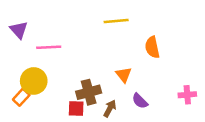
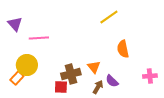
yellow line: (116, 21) -> (109, 17), moved, turned -30
orange semicircle: (152, 47) -> (123, 49), moved
orange triangle: (124, 75) -> (94, 67), moved
brown arrow: (110, 108) -> (98, 87), moved

